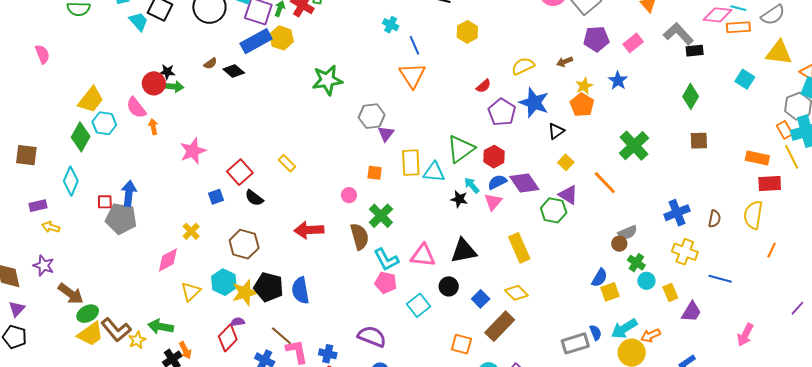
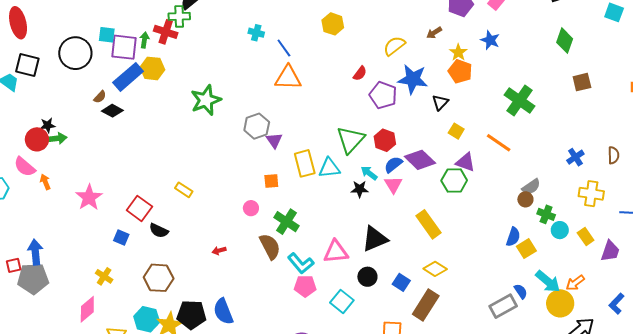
brown semicircle: (210, 63) -> (100, 97), moved
orange triangle: (412, 75) -> (288, 78), turned -44
blue square: (216, 197) -> (121, 237), turned -35
blue cross: (677, 213) -> (575, 157), size x0.7
red arrow: (309, 230) -> (219, 251), size x0.5
cyan arrow: (624, 329) -> (548, 282), turned -96

